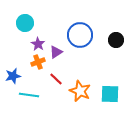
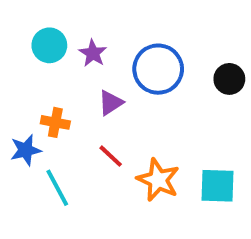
purple star: (38, 44) -> (93, 53), moved
orange cross: (38, 62) -> (55, 122), moved, turned 32
cyan line: (29, 95) -> (57, 188), turned 54

